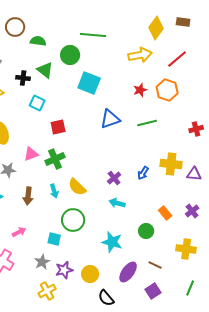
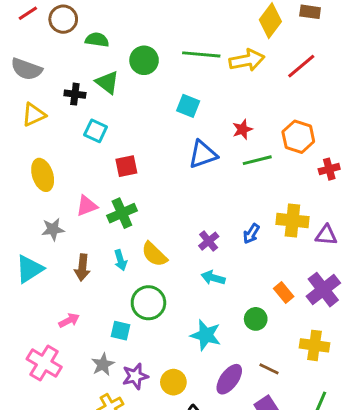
green line: (93, 35) -> (201, 54), moved
cyan square: (89, 83) -> (188, 106), moved, size x0.7
red star: (140, 90) -> (242, 129), moved
orange hexagon: (167, 90) -> (298, 137), moved
purple cross: (192, 211) -> (323, 290), size x1.6

